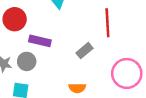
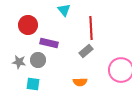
red line: (107, 23) -> (91, 28), moved

